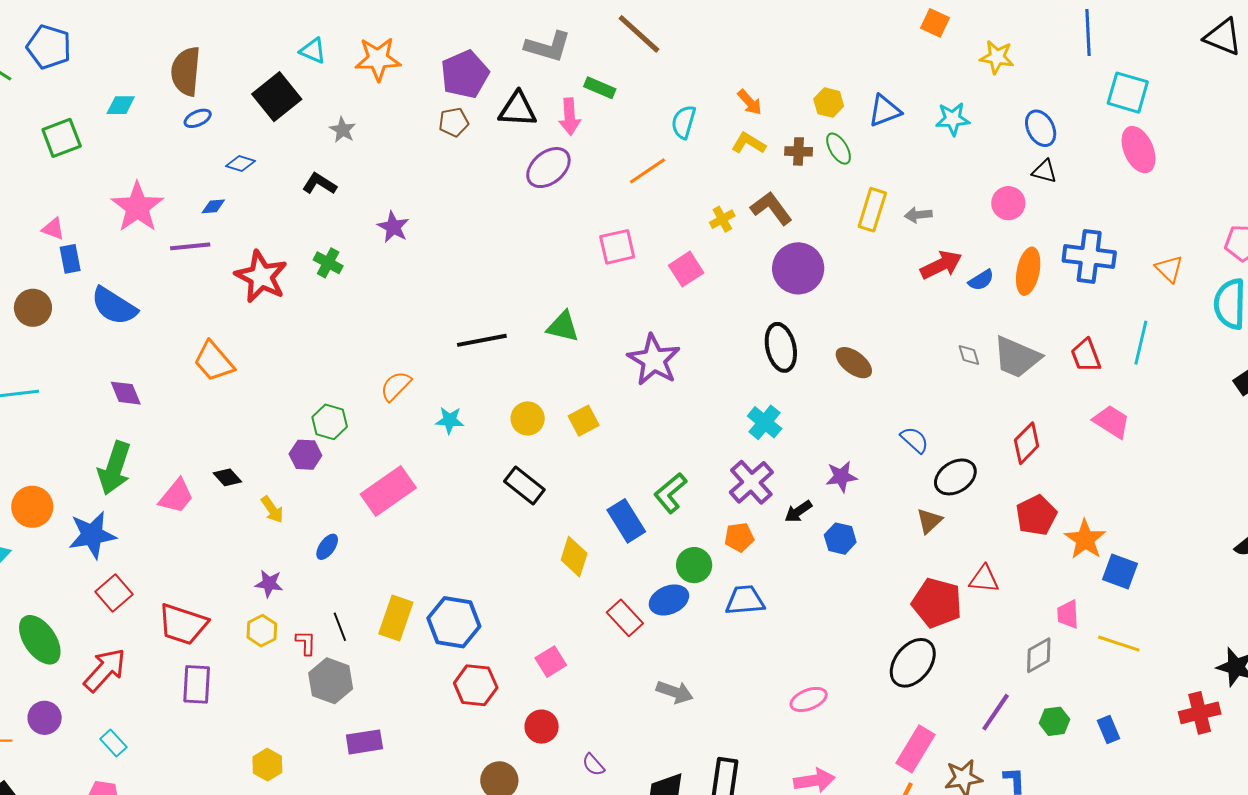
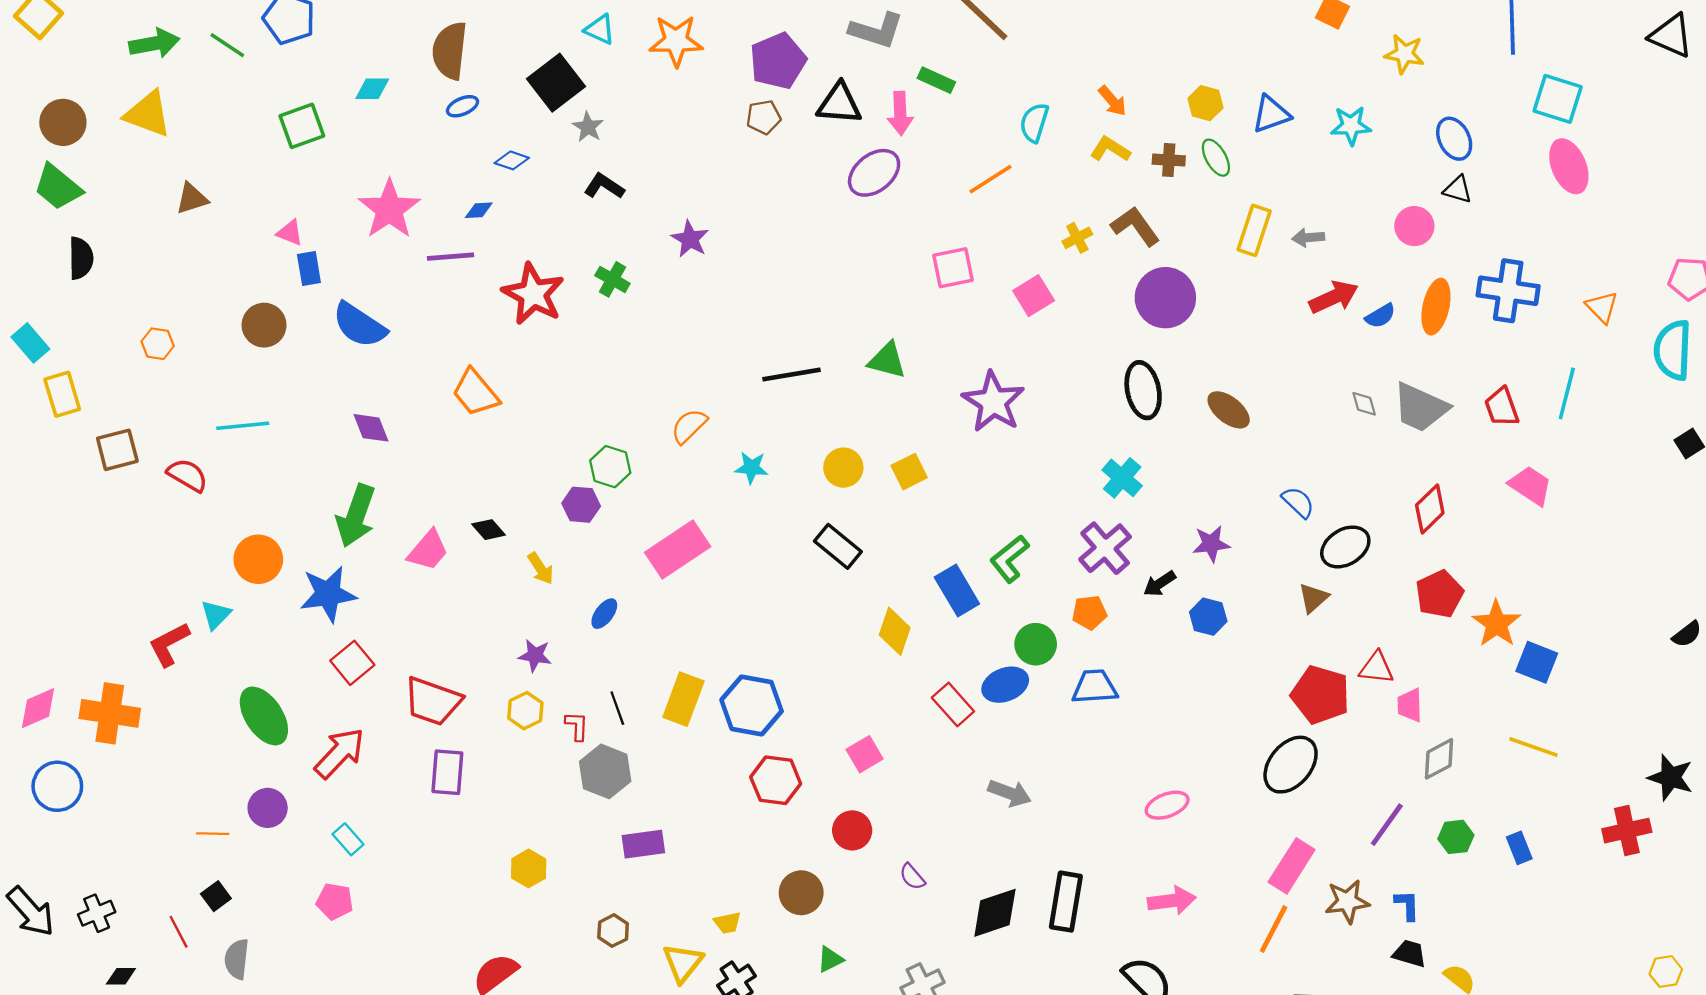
gray star: (343, 130) -> (588, 127), moved
pink trapezoid: (1068, 614) -> (1410, 705), moved

